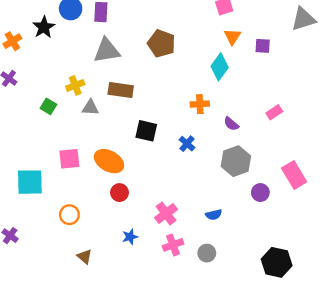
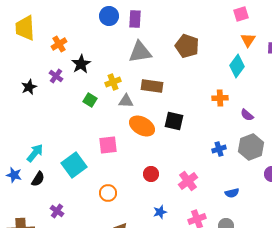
black star: (44, 27) -> (81, 64), moved
blue cross: (187, 144) -> (219, 149), moved, turned 32
orange ellipse: (109, 161) -> (142, 126), moved
cyan square: (30, 182) -> (74, 165), turned -35
pink cross: (166, 213) -> (188, 181), moved

